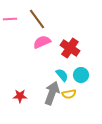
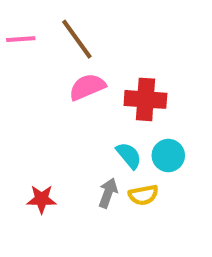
red cross: (70, 48) -> (145, 99), turned -30
gray arrow: (52, 93) -> (108, 193), size x0.6

